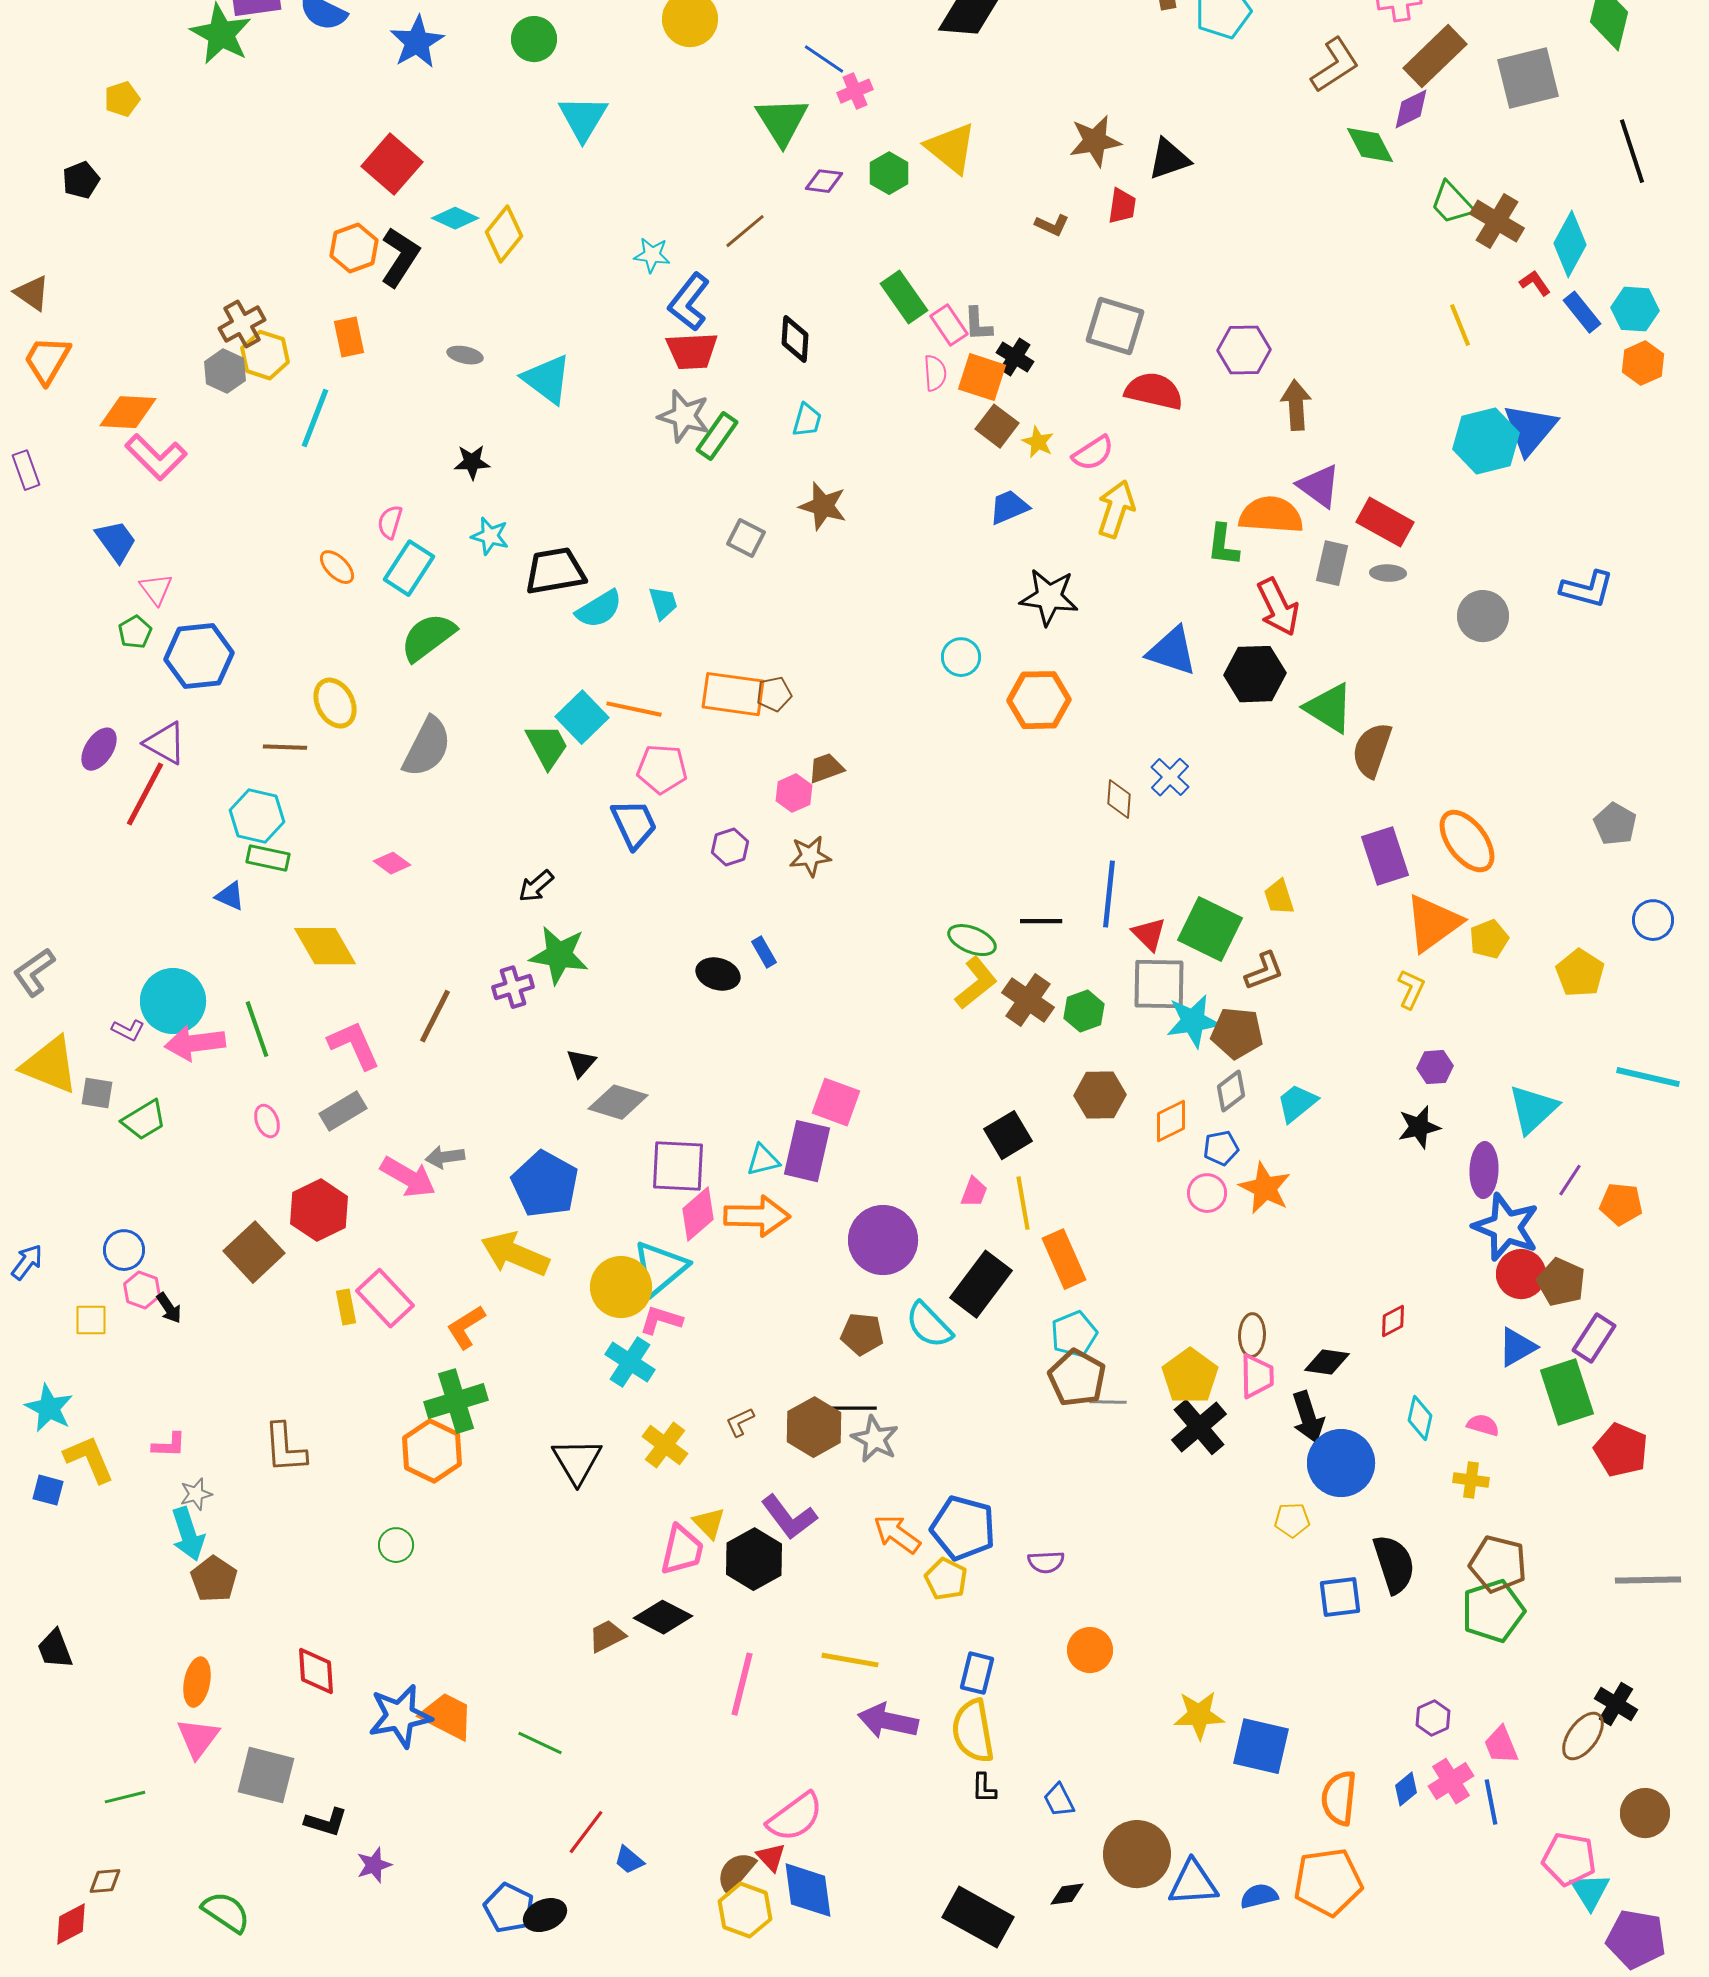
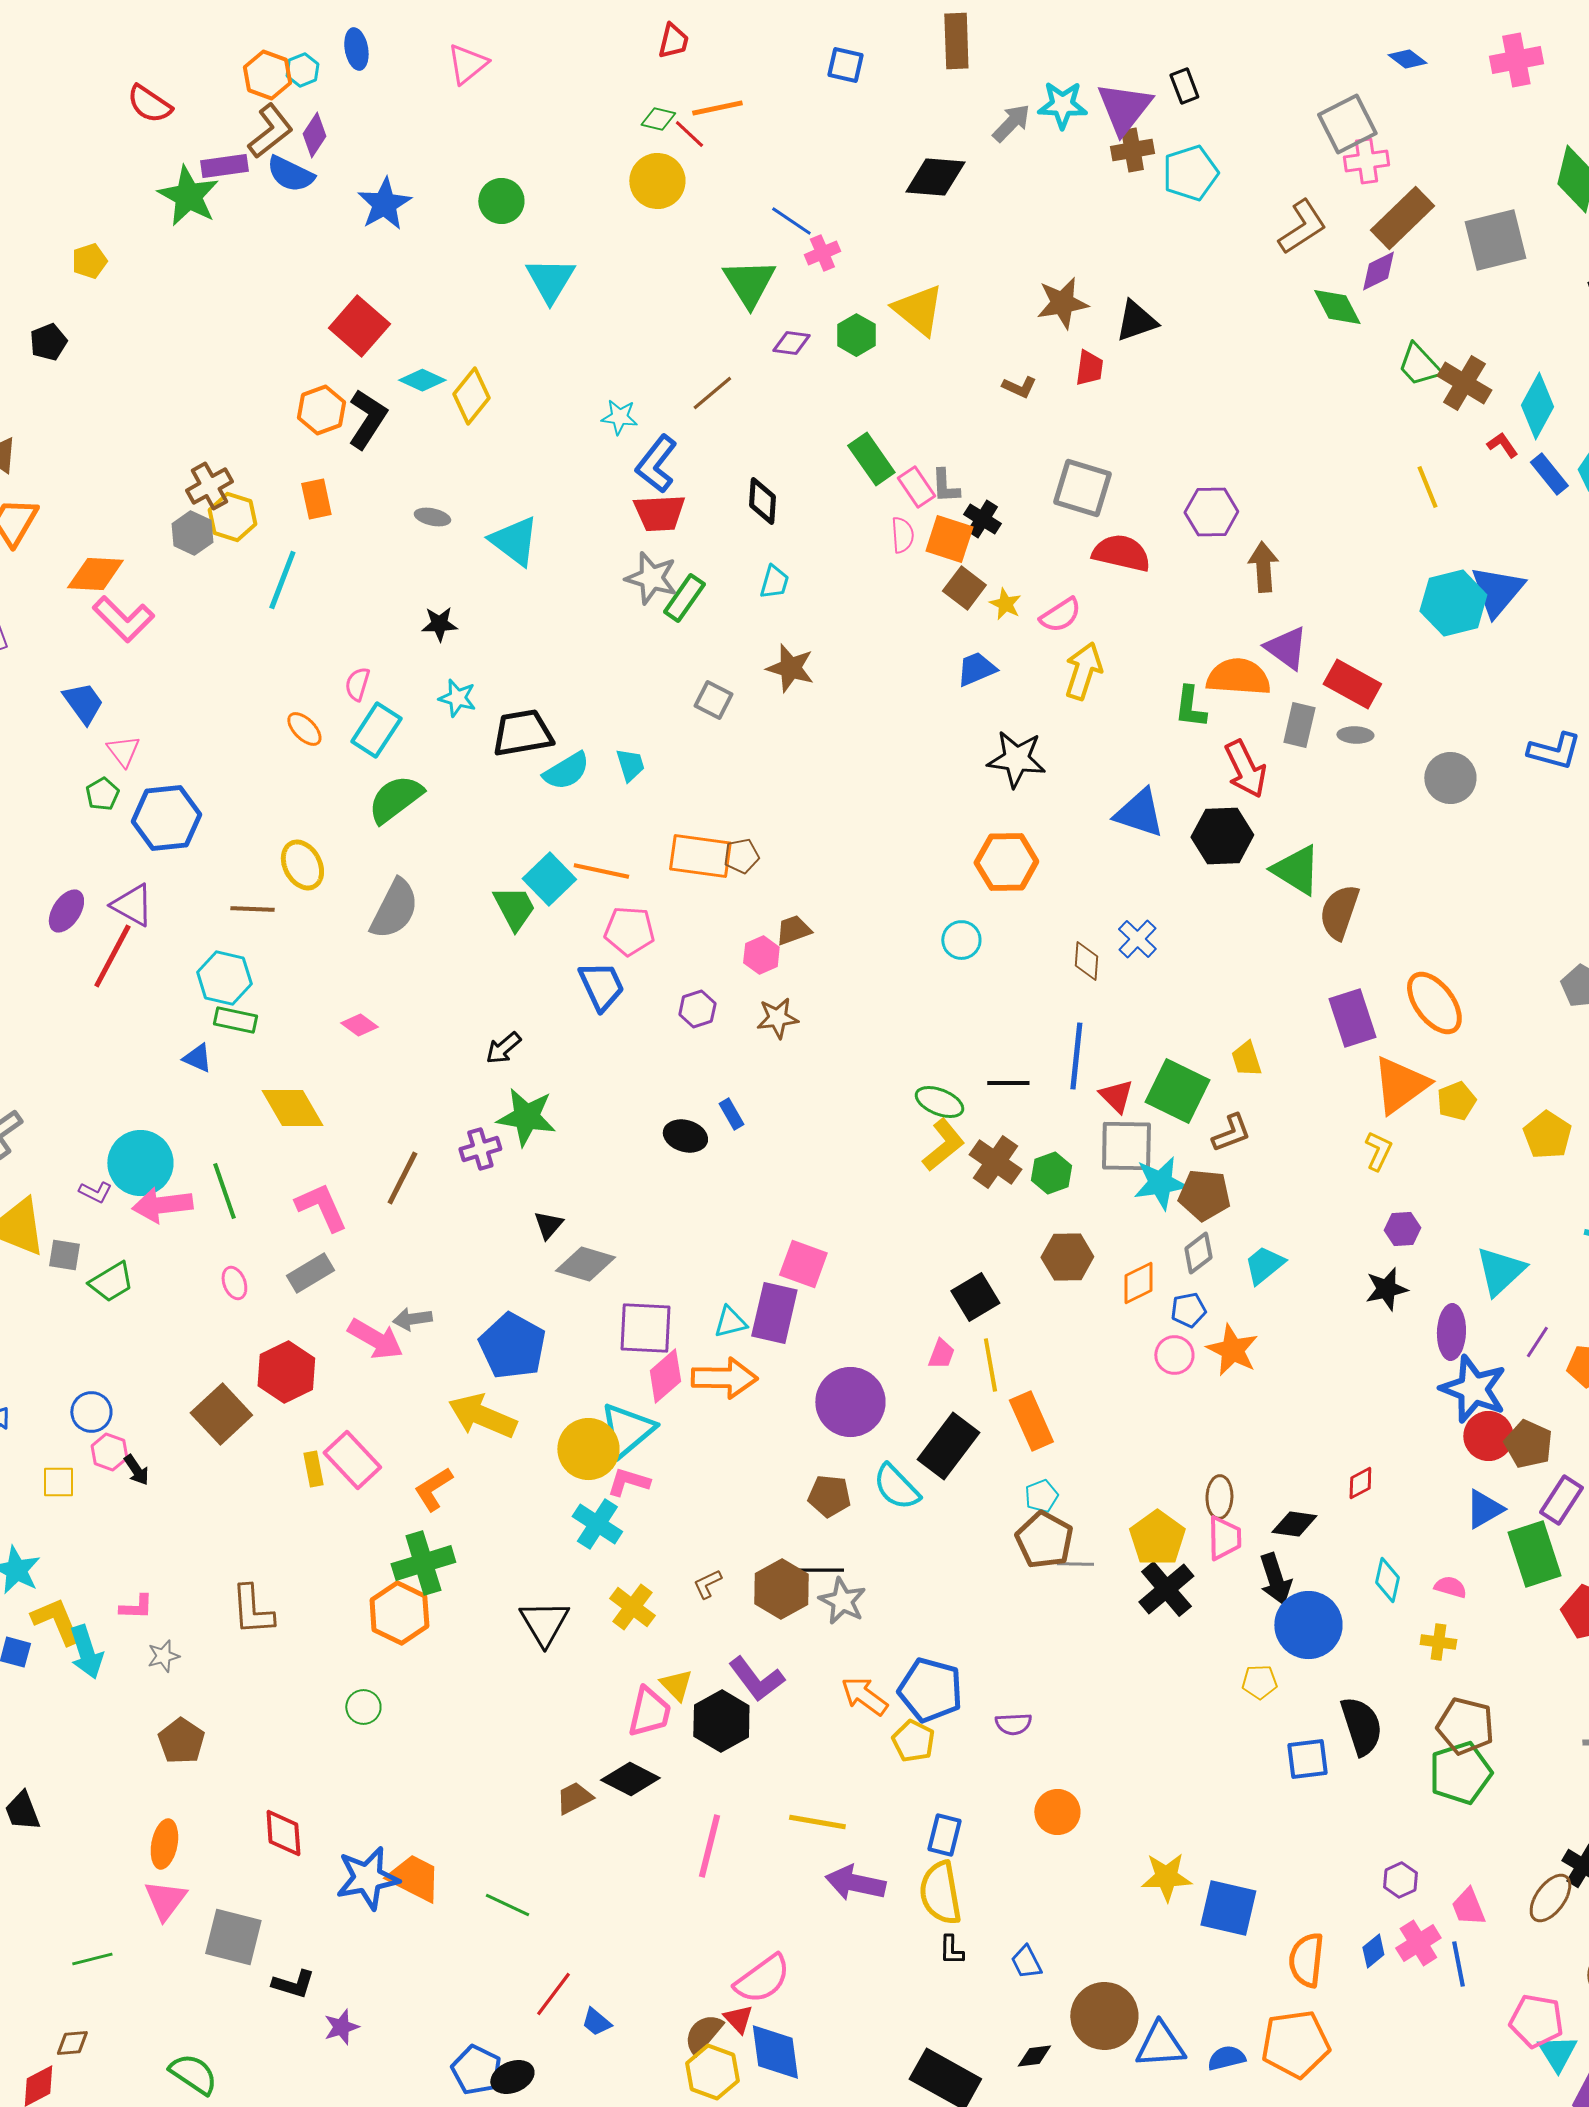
cyan circle: (961, 657) -> (961, 940), moved
cyan pentagon: (1074, 1334) -> (1041, 1496), size x0.7
cyan arrow: (188, 1534) -> (86, 1652), moved

